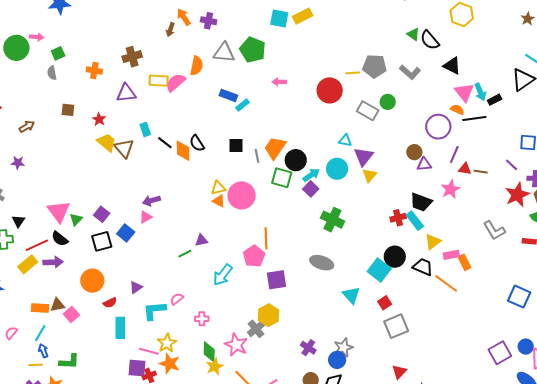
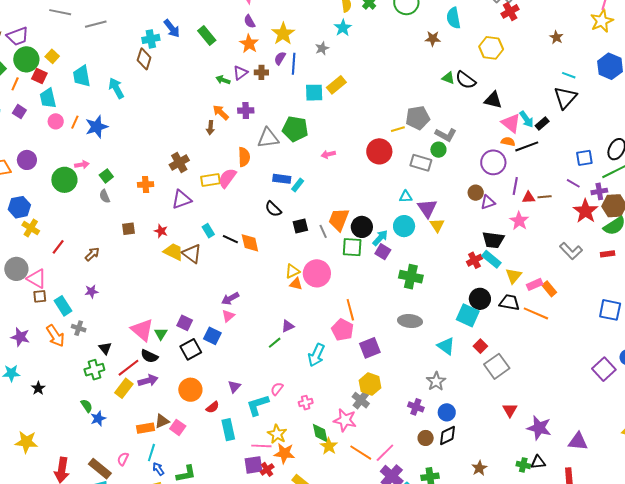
gray L-shape: (410, 72) -> (446, 135), moved
black semicircle: (197, 143) -> (273, 209), moved
gray star: (343, 348) -> (436, 381), moved

